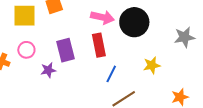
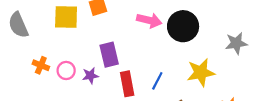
red rectangle: (99, 45) -> (127, 84), moved
pink circle: (26, 50) -> (66, 70), moved
yellow star: (152, 65) -> (201, 73), size x1.5

